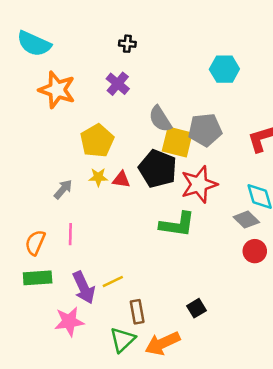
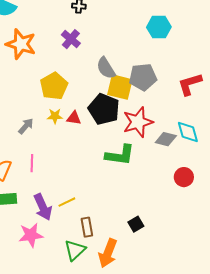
gray diamond: (246, 220) -> (166, 139), moved, turned -30
orange arrow: (163, 343) -> (108, 253), turned -44

